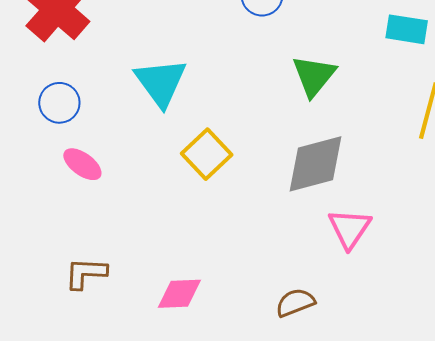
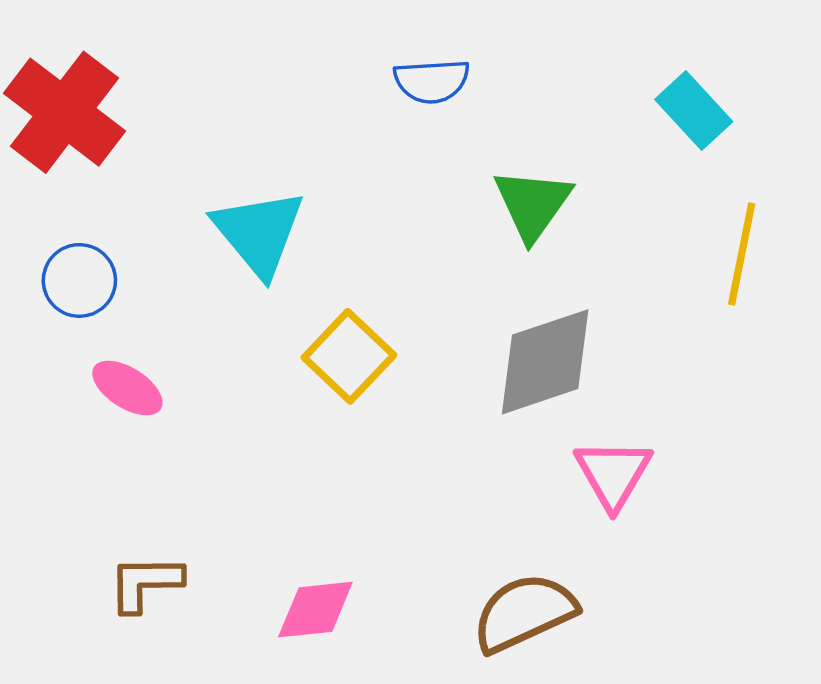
cyan rectangle: (407, 29) -> (694, 111), turned 42
brown semicircle: (295, 303) -> (524, 613), size x1.5

